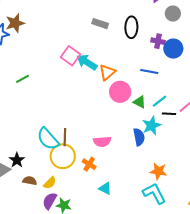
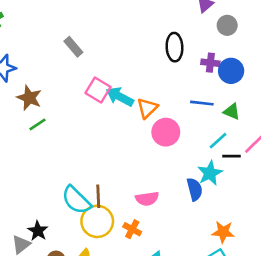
brown star: (15, 23) -> (29, 98), moved, turned -30
gray rectangle: (100, 24) -> (73, 47), moved, turned 35
green triangle: (140, 102) -> (232, 111), moved

